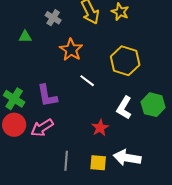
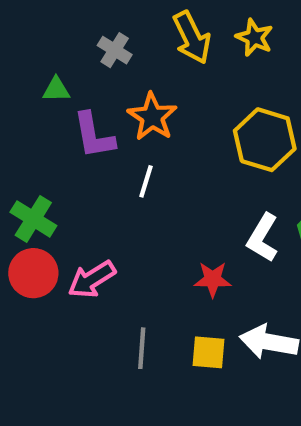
white line: (87, 81) -> (146, 181), moved, turned 70
purple L-shape: (47, 96) -> (94, 136), moved
red star: (100, 128) -> (213, 279), turned 30

